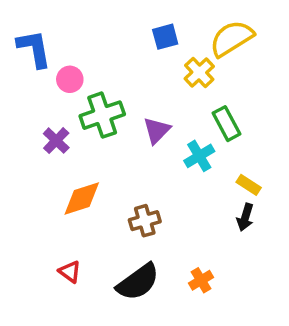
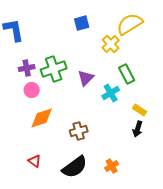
blue square: (165, 37) -> (82, 23), moved
pink circle: (70, 79) -> (32, 90), moved
purple cross: (56, 141) -> (27, 68), moved, turned 35

